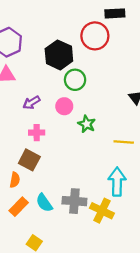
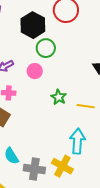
green star: (87, 124) -> (59, 97), moved
gray cross: (74, 201) -> (34, 169), moved

